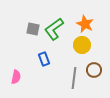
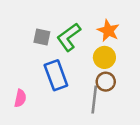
blue rectangle: (44, 59) -> (56, 75), size x1.6
brown circle: (94, 70) -> (106, 82), moved

